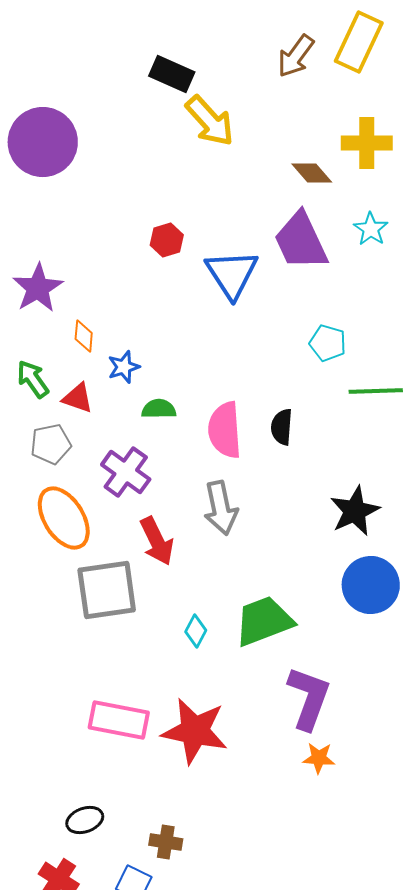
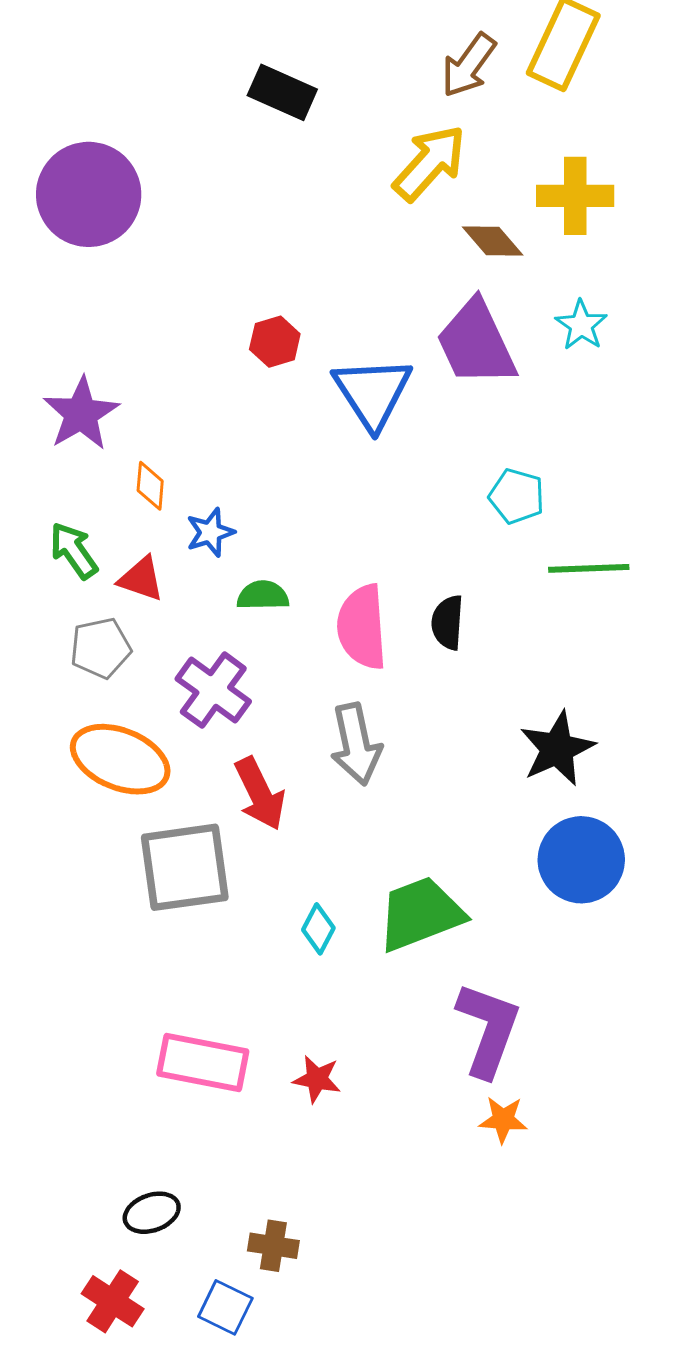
yellow arrow: (210, 121) -> (430, 163), moved, turned -96
orange ellipse: (64, 518) -> (120, 759), turned -36
red star: (195, 731) -> (317, 1079), size x0.5

